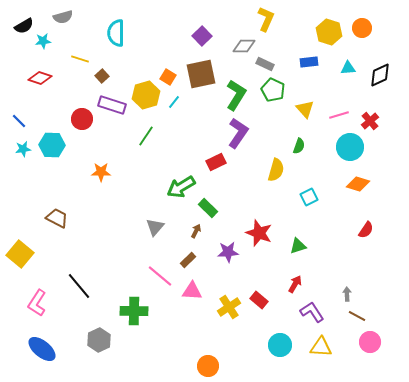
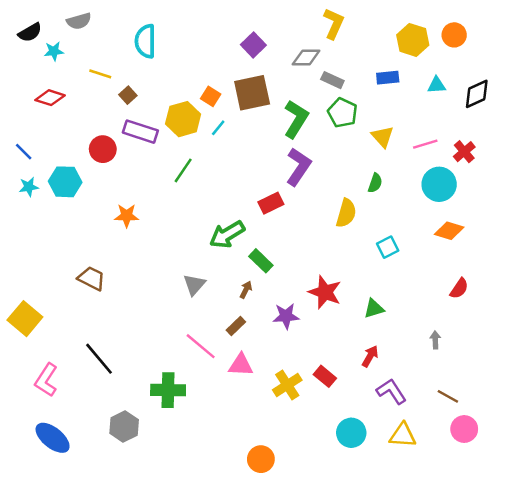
brown trapezoid: (57, 218) -> (91, 278), moved
gray arrow: (347, 294) -> (435, 340), moved

